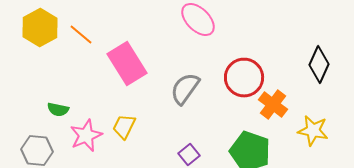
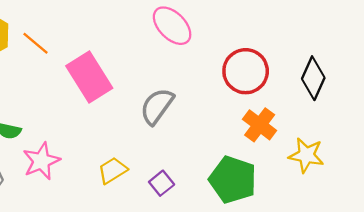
red circle: (244, 78) -> (246, 71), moved
yellow trapezoid: (124, 126) -> (113, 170), moved, turned 32

